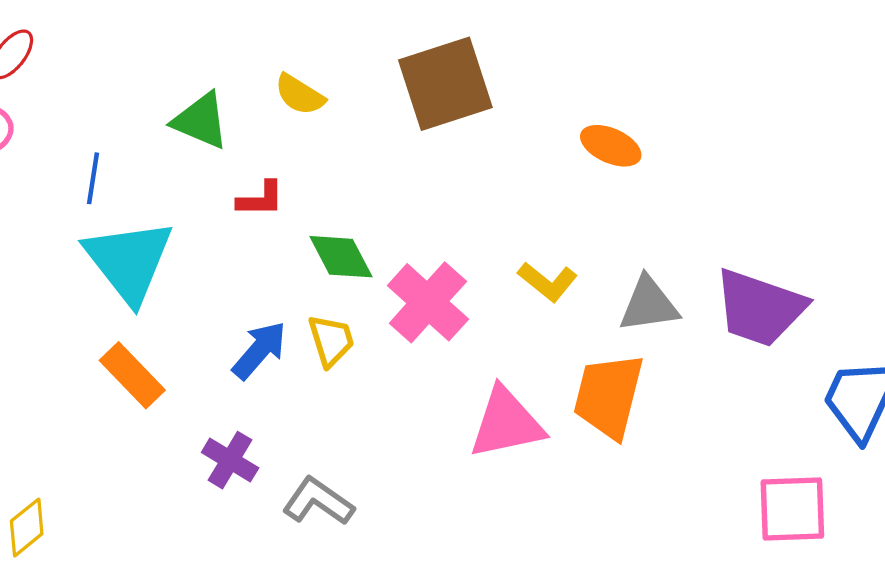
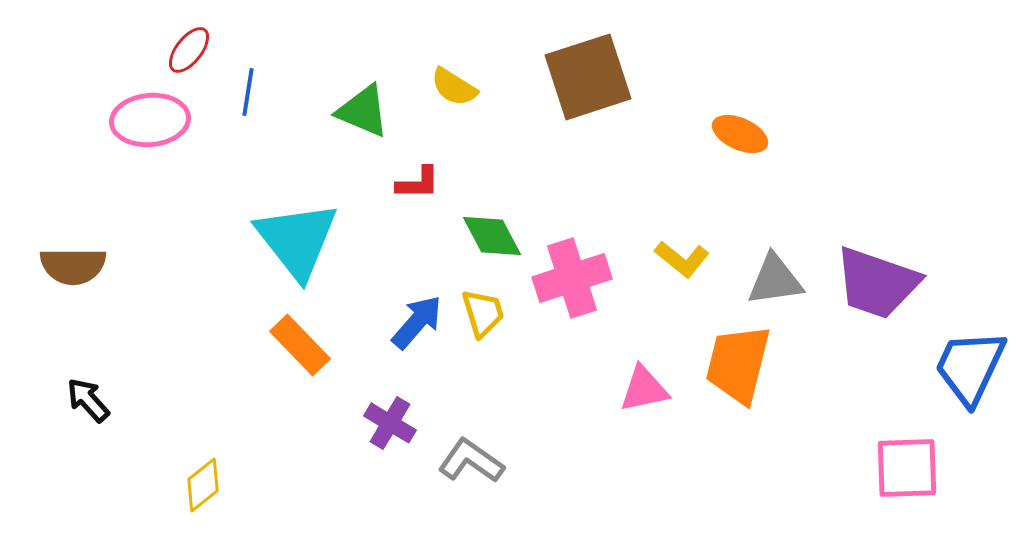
blue line: (93, 178) -> (248, 92), moved
pink cross: (428, 302) -> (572, 278), turned 30
pink triangle: (506, 423) -> (644, 389), size x0.7

